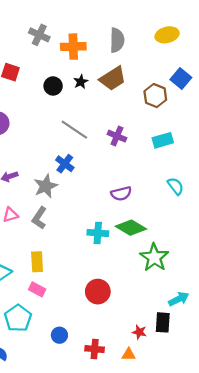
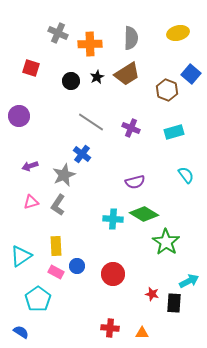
red star: (139, 332) -> (152, 294), moved
blue circle: (59, 335) -> (77, 266), moved

